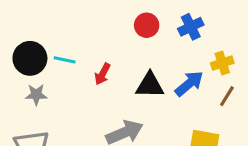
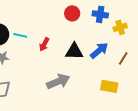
blue cross: (191, 27) -> (100, 14), turned 35
yellow cross: (222, 63) -> (120, 27), moved

